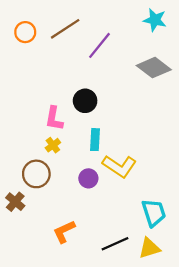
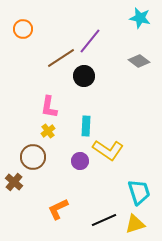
brown line: (65, 29) -> (61, 58), moved
gray diamond: (154, 68) -> (139, 61), size x0.7
black circle: (85, 101) -> (84, 76), moved

